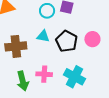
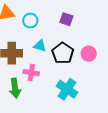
cyan circle: (47, 11) -> (30, 21), moved
pink cross: (44, 74) -> (31, 73), moved

